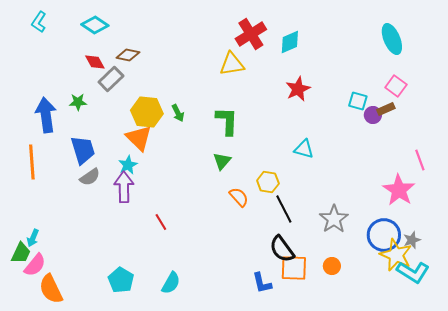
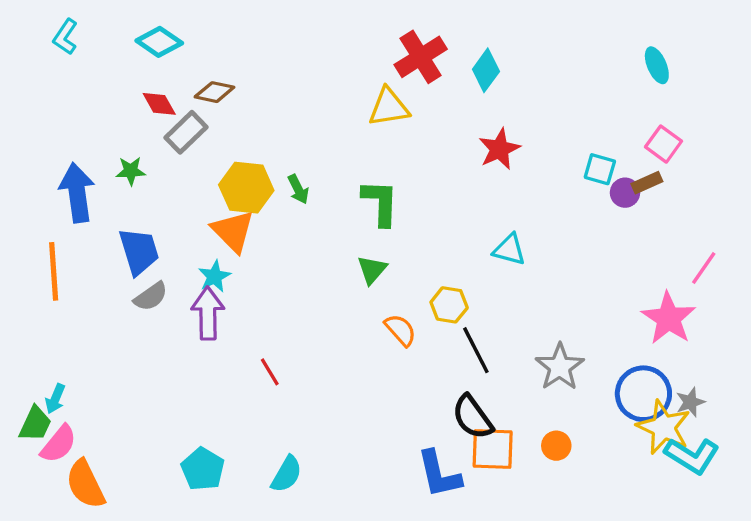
cyan ellipse: (392, 39) -> (657, 65), size x0.7
cyan diamond: (290, 42) -> (486, 70), turned -30
pink line: (420, 160) -> (704, 268), turned 55
blue L-shape: (262, 283) -> (439, 474), size x1.4

